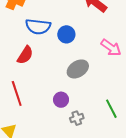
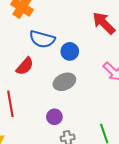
gray ellipse: (78, 69) -> (64, 82), moved

